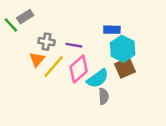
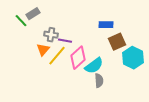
purple line: (74, 45) -> (65, 41), moved
cyan hexagon: (123, 49) -> (133, 58), moved
brown square: (125, 68) -> (117, 42), moved

